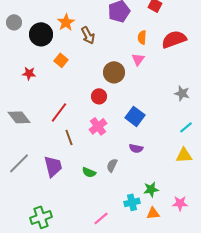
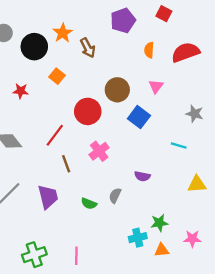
pink triangle: (138, 59) -> (156, 86), moved
red circle: (99, 96) -> (88, 111), moved, size x1.5
blue square: (135, 116) -> (139, 117), moved
cyan line: (186, 127) -> (179, 146), moved, turned 56
pink line: (101, 218) -> (76, 256), moved, turned -49

